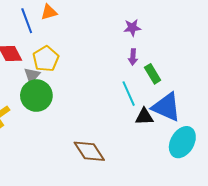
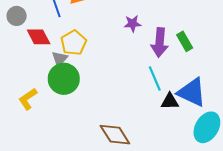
purple star: (132, 28) -> (133, 24), moved
purple arrow: (133, 57) -> (160, 42), size x1.8
green rectangle: (153, 74) -> (185, 41), moved

